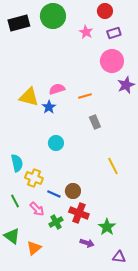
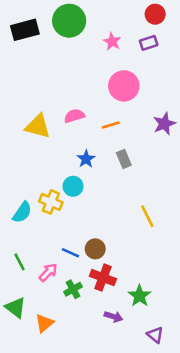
red circle: (105, 11) -> (155, 14), moved
pink circle: (112, 61) -> (124, 86), moved
purple star: (126, 85) -> (164, 124), moved
blue star: (49, 107) -> (86, 159), moved
cyan semicircle: (17, 163) -> (22, 212), turned 48
yellow cross: (34, 178) -> (51, 202), moved
pink arrow: (37, 209) -> (48, 272), turned -91
purple triangle: (119, 257) -> (155, 335), turned 32

